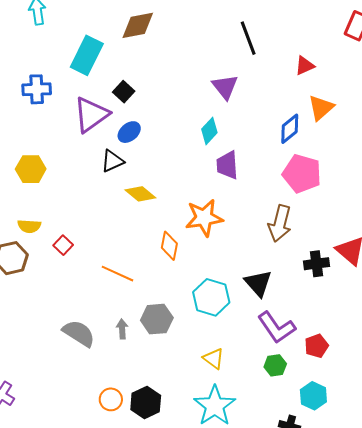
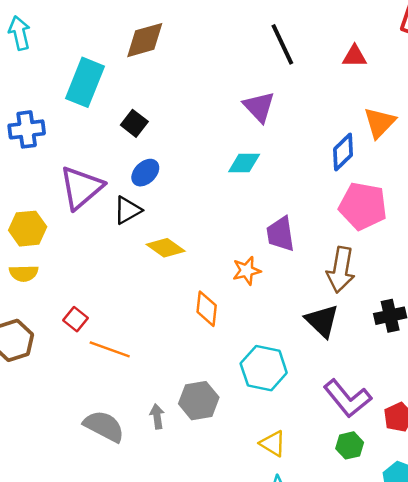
red triangle: (305, 66) -> (354, 56), moved, turned 30
purple triangle: (91, 115) -> (81, 188), moved
cyan diamond: (209, 131) -> (244, 163), turned 52
purple trapezoid: (227, 165) -> (280, 234), moved
orange star: (204, 218) -> (247, 271), size x0.6
yellow semicircle: (29, 226) -> (24, 273), moved
orange line: (118, 274) -> (110, 349), moved
black triangle: (258, 283) -> (322, 321), moved

